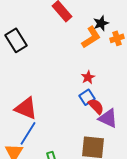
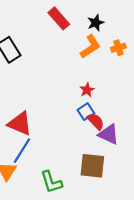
black star: (101, 23) -> (96, 23), moved

